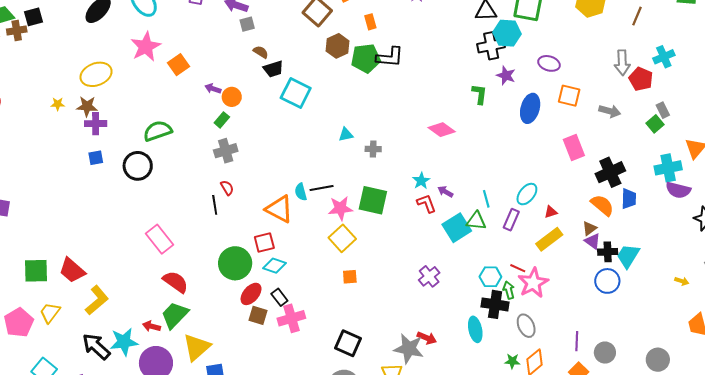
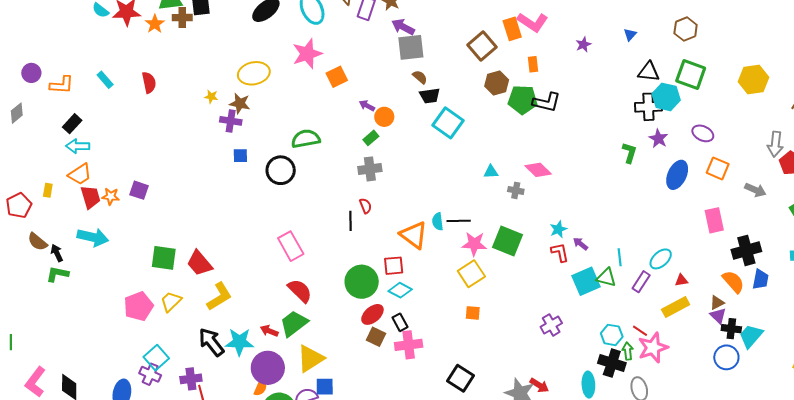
gray square: (247, 24) -> (411, 47), size x1.8
purple cross: (96, 124) -> (231, 121), moved
pink diamond: (442, 130) -> (538, 170), moved

